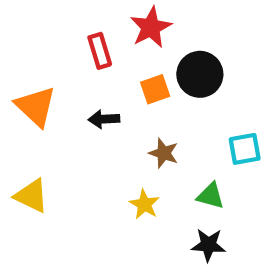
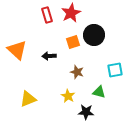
red rectangle: (100, 51) -> (47, 15), moved
yellow triangle: (31, 196) -> (28, 99), moved, turned -48
black star: (208, 245) -> (86, 112), moved

